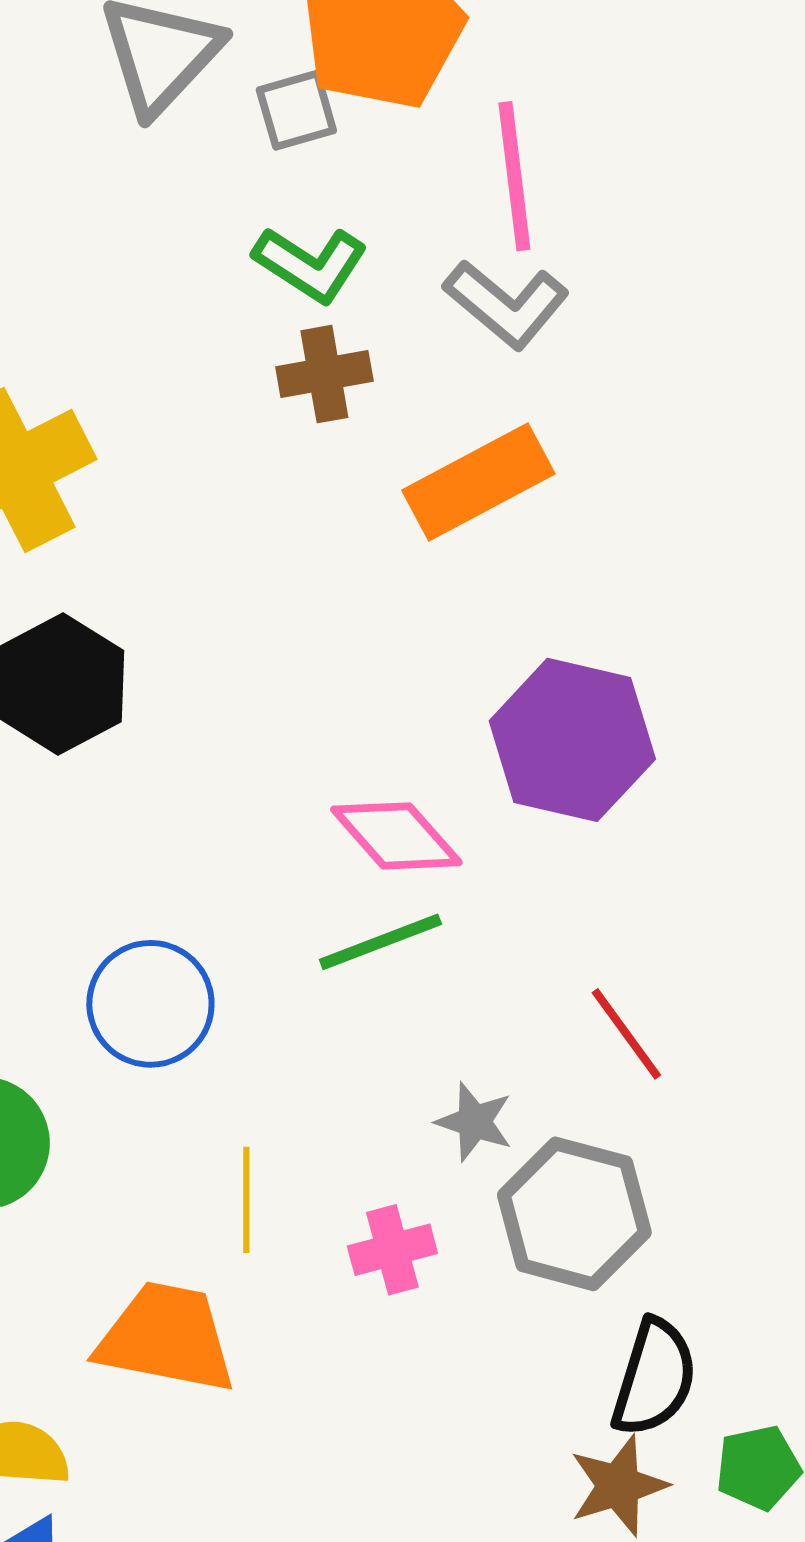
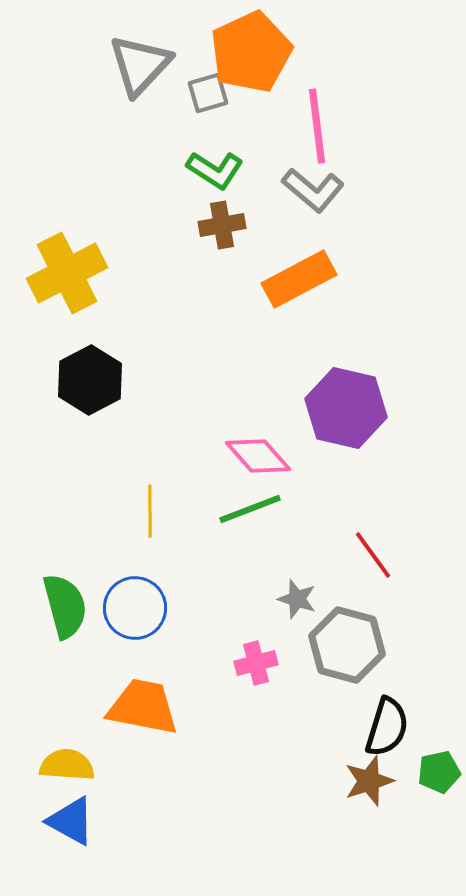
blue circle: (150, 1004) -> (135, 608), moved
yellow line: (246, 1200) -> (150, 511), moved

